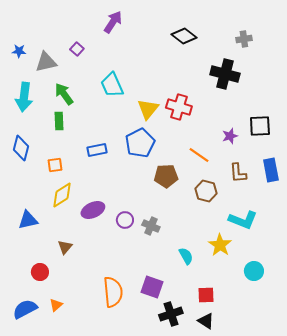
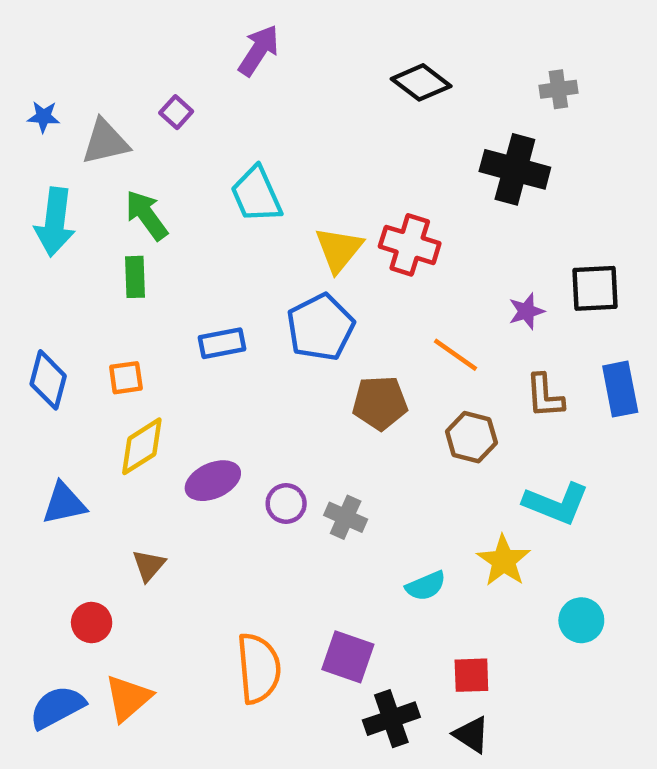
blue diamond: (21, 148) -> (48, 380), moved
cyan semicircle: (186, 256) -> (426, 586), turned 96
orange triangle: (56, 305) -> (128, 698), size x1.6

